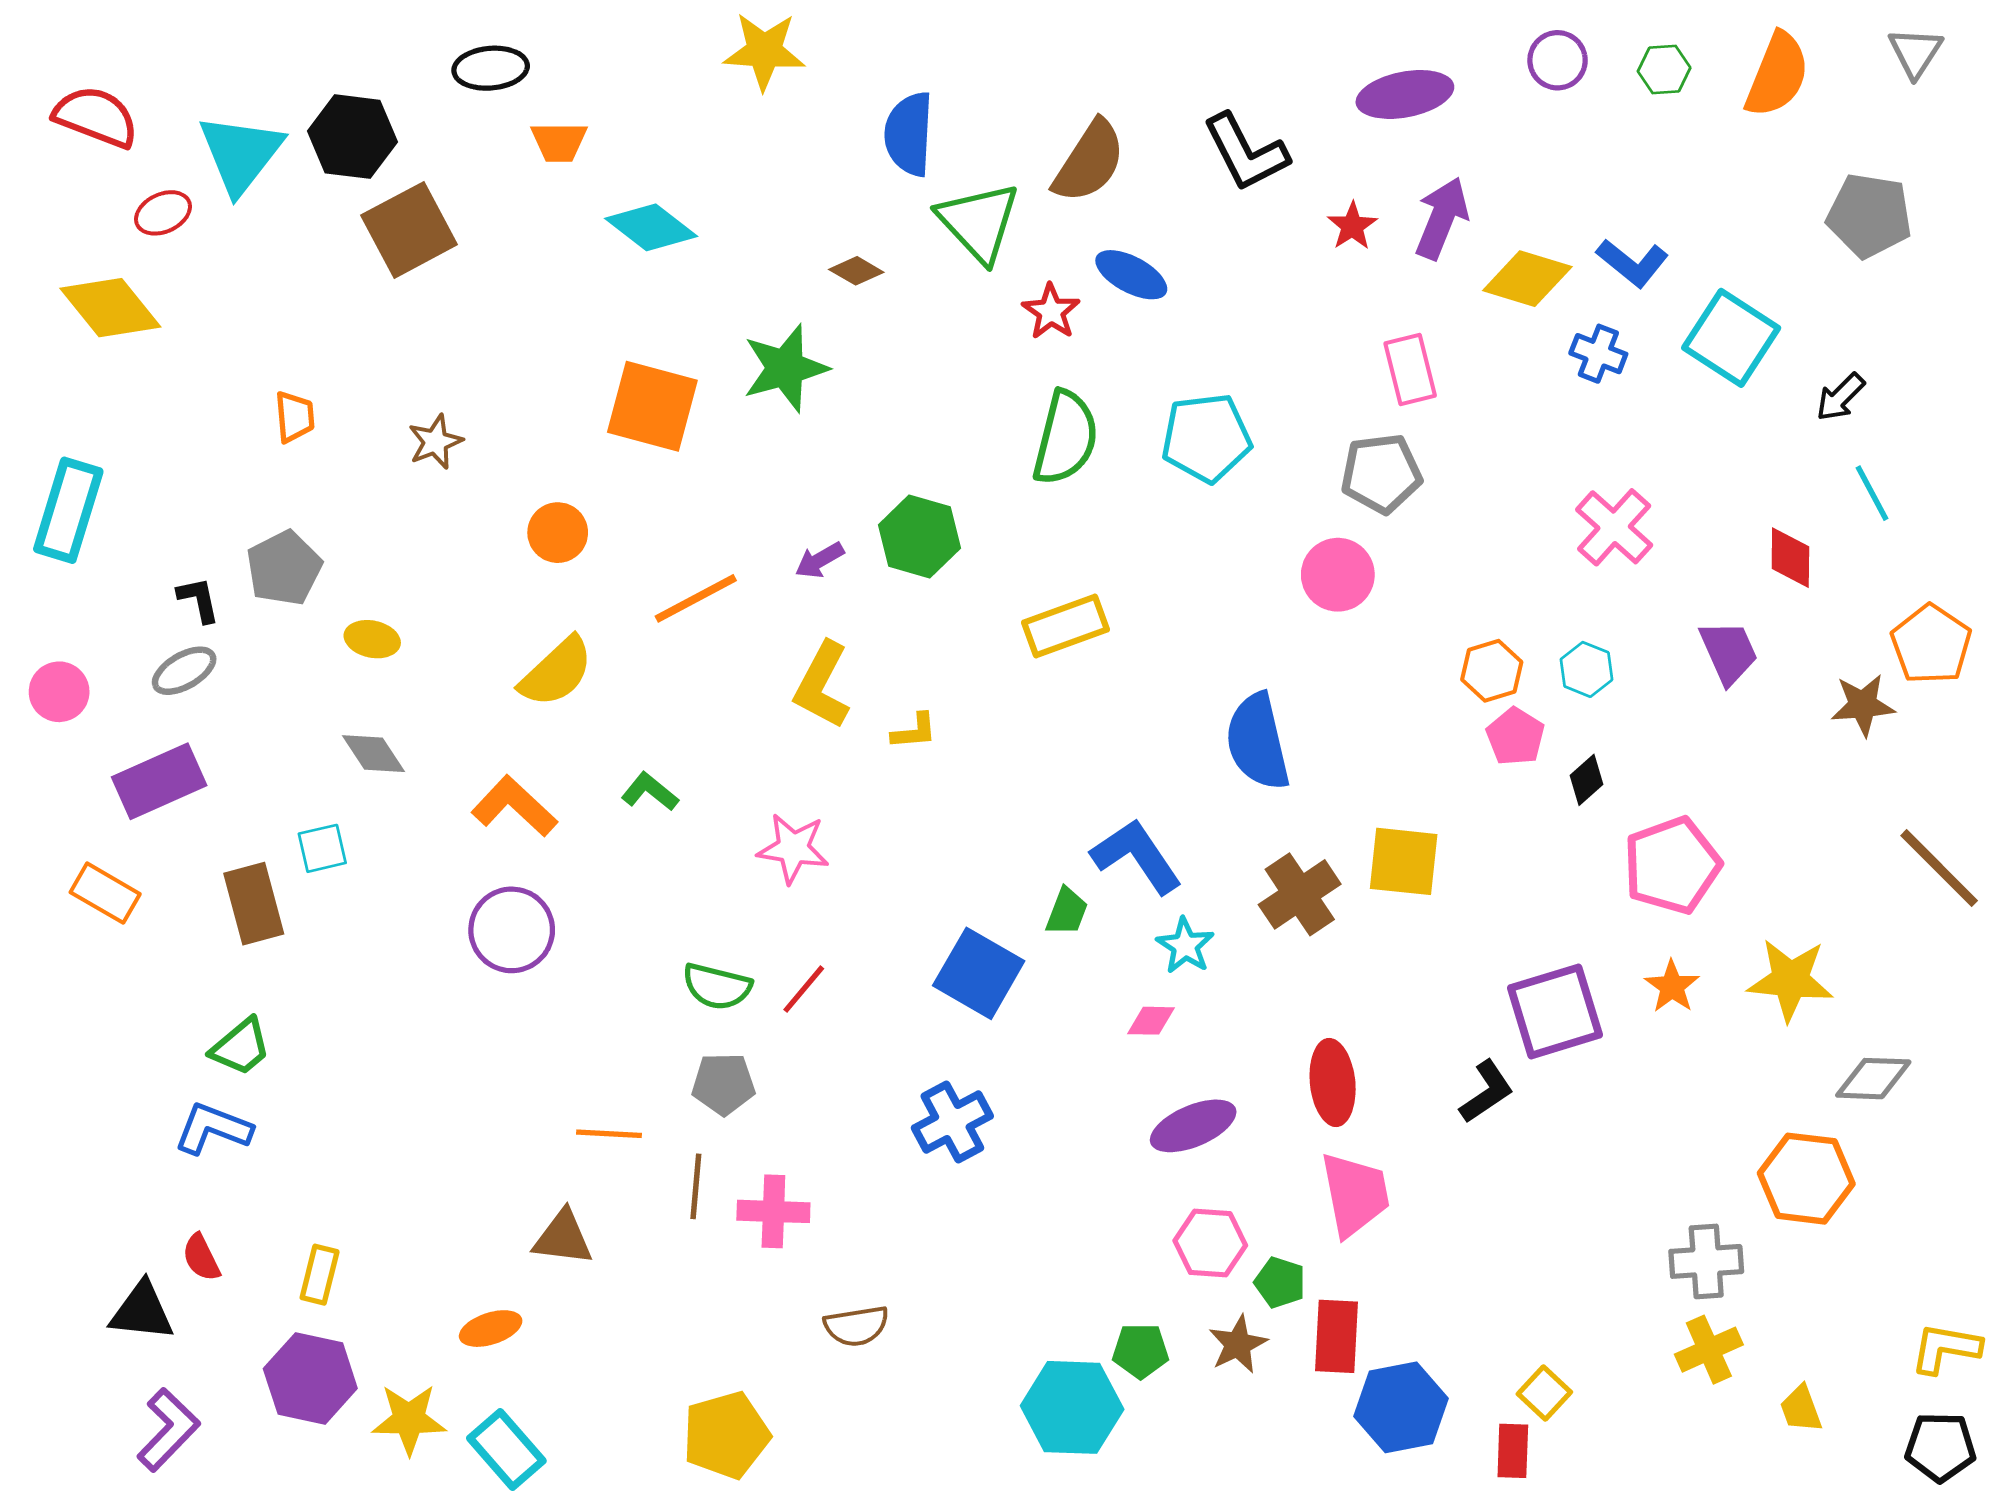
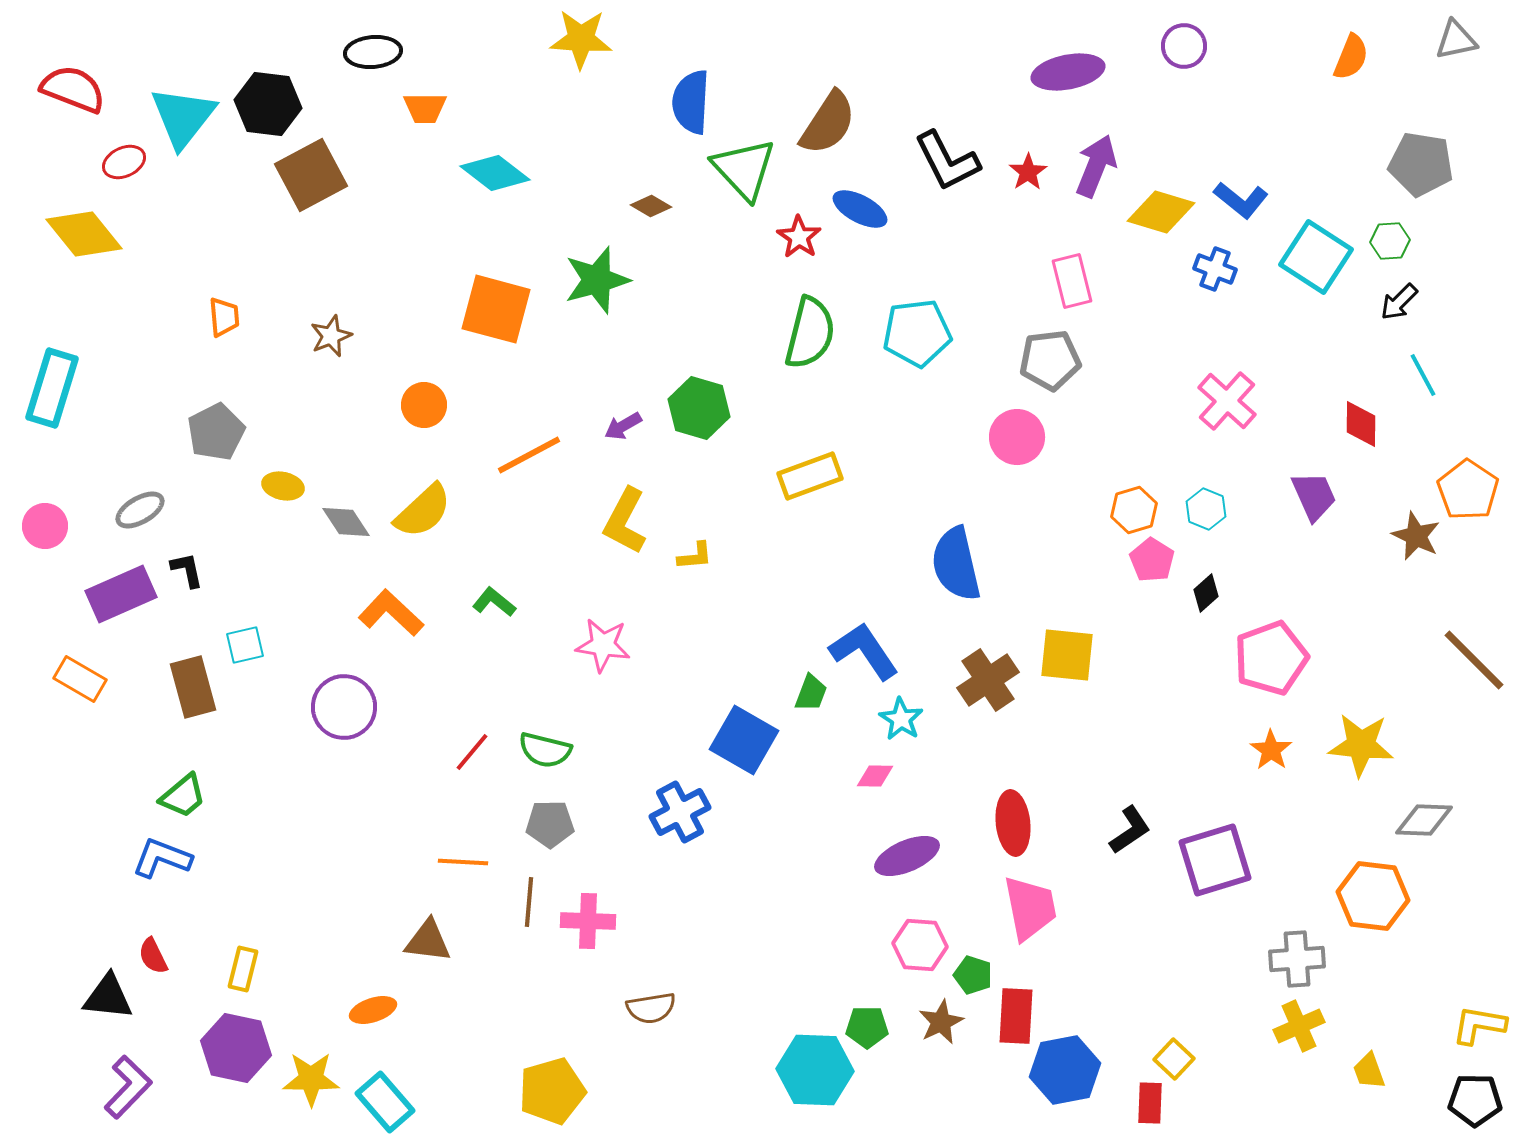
gray triangle: (1915, 52) -> (1456, 40), turned 45
green hexagon: (1664, 69) -> (1390, 241), moved
orange semicircle: (1777, 75) -> (1351, 57), size x0.7
black L-shape: (1246, 152) -> (947, 161), moved
black L-shape: (199, 600) -> (187, 570), moved
brown star: (1863, 705) -> (1416, 536), turned 30
gray diamond: (374, 754) -> (346, 522), moved
purple circle: (512, 930) -> (344, 707), moved
red line: (804, 989) -> (472, 752), moved
purple square: (1555, 1011) -> (1215, 860), moved
blue cross: (952, 1122) -> (680, 812), moved

